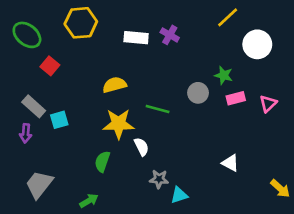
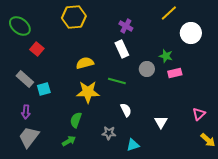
yellow hexagon: (81, 23) -> (74, 17), moved
white rectangle: (136, 38) -> (122, 49), moved, turned 60
pink triangle: (268, 104) -> (199, 114), moved
purple arrow: (26, 133) -> (26, 112), moved
white semicircle: (141, 147) -> (126, 110), moved
white triangle: (230, 163) -> (161, 122), moved, turned 32
gray star: (159, 179) -> (109, 133), moved
green arrow: (89, 201) -> (69, 141), moved

